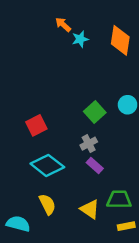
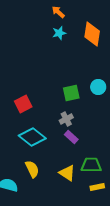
orange arrow: (63, 25) -> (58, 12), moved
green square: (95, 112) -> (71, 93), turned 30

